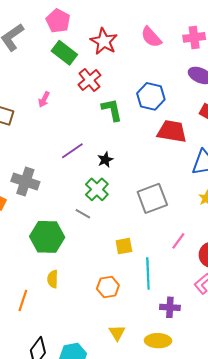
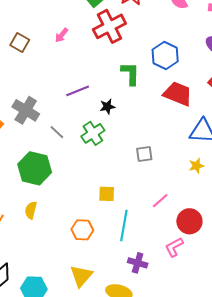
red cross: (89, 80) -> (109, 26), size x1.4
green L-shape: (112, 110) -> (130, 73), moved
gray square: (152, 198) -> (144, 154), size x0.6
gray line: (83, 214) -> (57, 132), moved
yellow triangle: (117, 333) -> (81, 276), size x1.4

